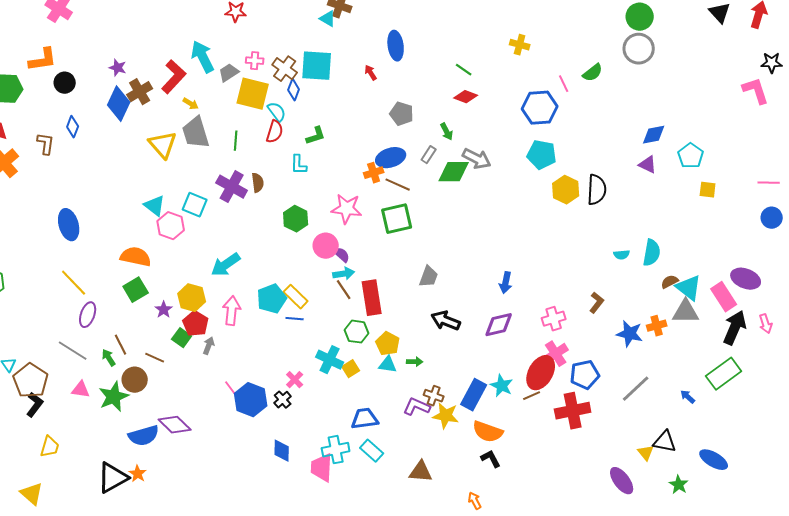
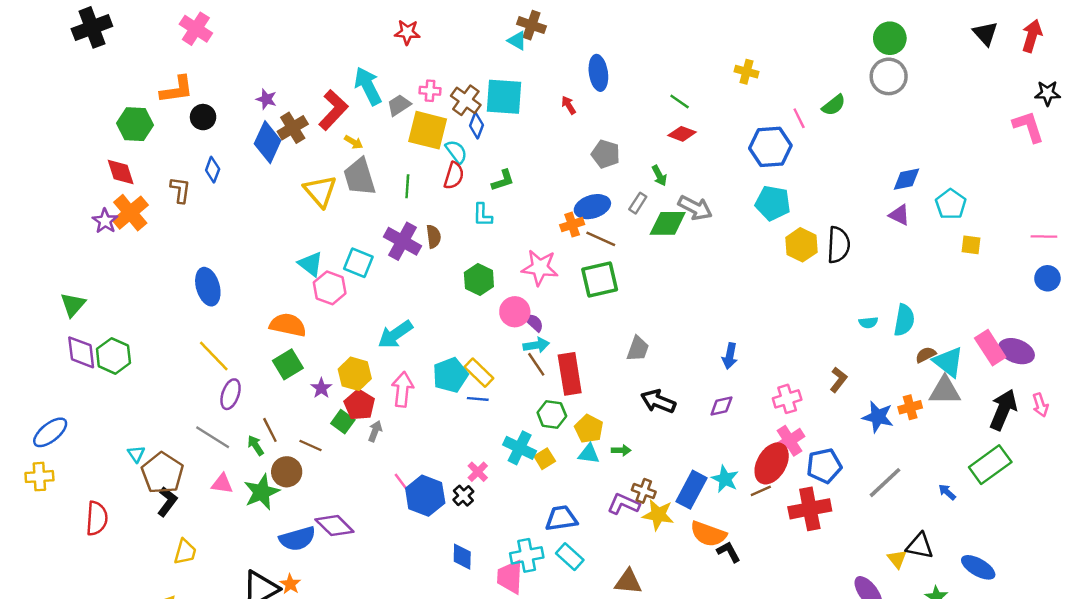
pink rectangle: (724, 297) -> (990, 348), moved
purple diamond: (499, 325) -> (721, 406), size x0.7
black L-shape: (491, 459) -> (729, 552), moved

